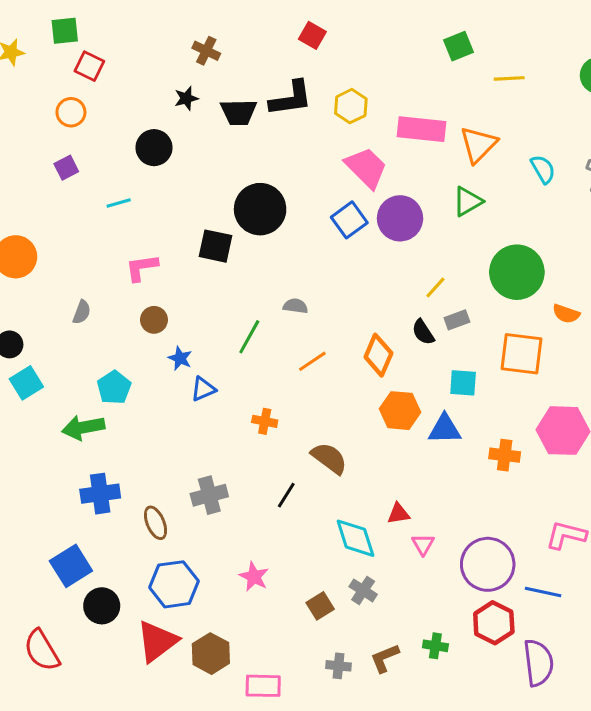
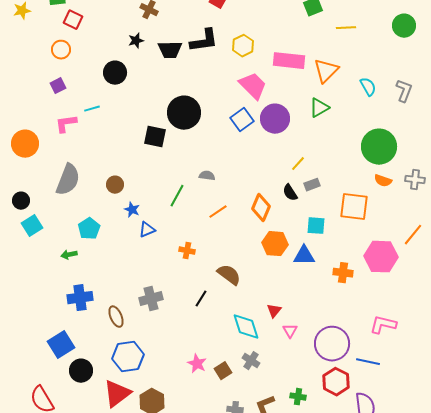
pink L-shape: (142, 268) -> (66, 124), moved
green circle: (517, 272) -> (379, 147), moved
gray semicircle: (82, 312) -> (68, 180), size x2.0
green arrow: (83, 427) -> (69, 255), size x0.6
red triangle: (398, 514) -> (274, 311), turned -42
pink star: (254, 577) -> (197, 364), moved

